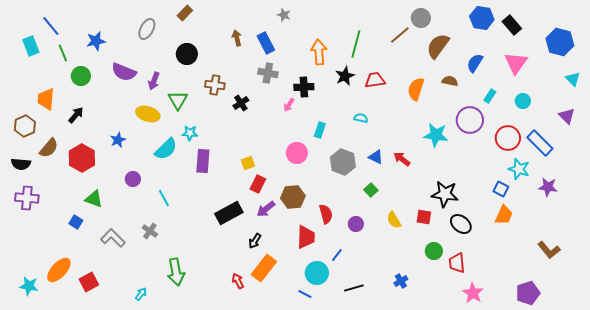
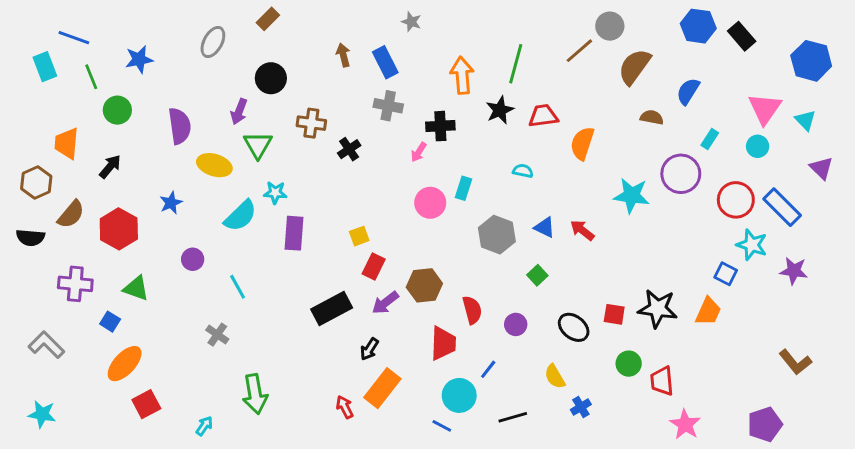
blue line: (51, 26) -> (74, 38), turned -30
pink triangle: (516, 63) -> (765, 109), moved
purple semicircle: (124, 72) -> (180, 126), moved, turned -120
cyan triangle: (573, 79) -> (805, 120), moved
purple arrow: (154, 81) -> (239, 112), moved
orange semicircle: (416, 89) -> (582, 143), moved
pink circle: (297, 153) -> (430, 203), moved
black star: (445, 194) -> (658, 309), moved
purple cross: (27, 198) -> (75, 284), moved
orange trapezoid: (504, 215) -> (708, 311), moved
yellow semicircle: (394, 220) -> (555, 377), moved
black ellipse: (461, 224) -> (574, 327), moved
gray L-shape: (113, 238) -> (46, 345), moved
orange ellipse: (59, 270) -> (125, 364), moved
red square: (89, 282) -> (146, 404), moved

